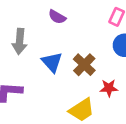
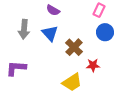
blue triangle: (52, 62) -> (50, 33), moved

